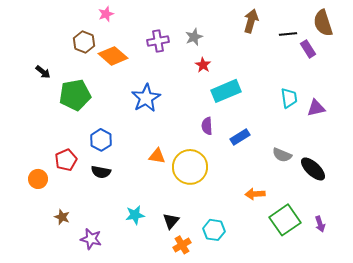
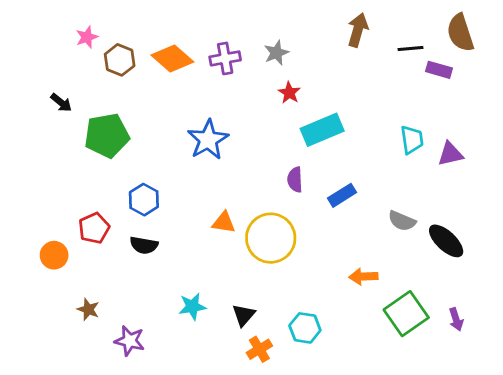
pink star: (106, 14) -> (87, 37), moved
purple rectangle: (308, 49) -> (439, 70), turned -42
orange diamond: (113, 56) -> (172, 58), moved

